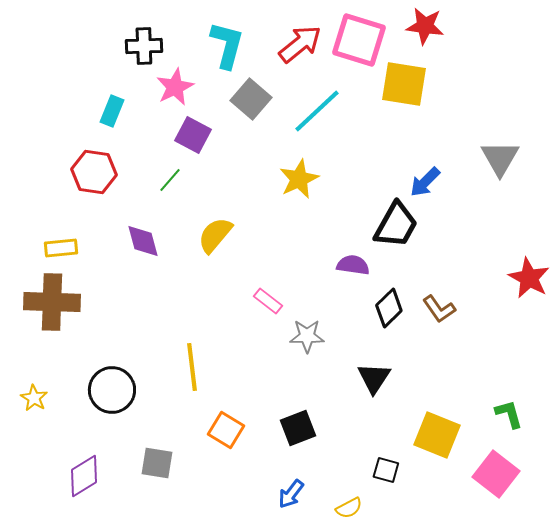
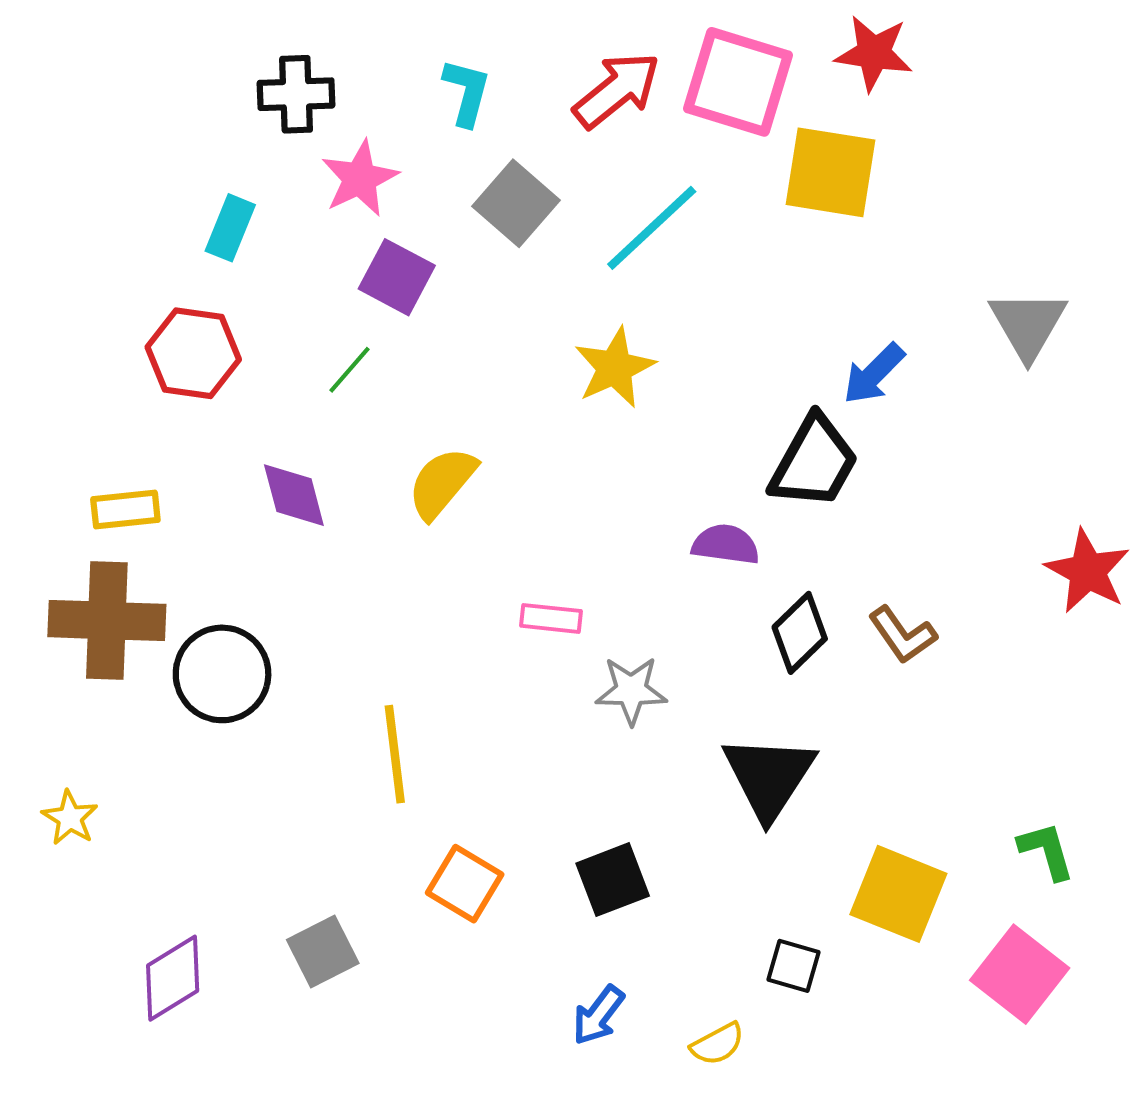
cyan L-shape: (227, 45) -> (467, 92), size x0.7
pink rectangle: (268, 301) -> (551, 618), turned -32
black triangle: (374, 378) -> (769, 777), size x1.4
black circle: (112, 390) -> (222, 674), moved
gray square: (157, 463) -> (323, 951), turned -36

